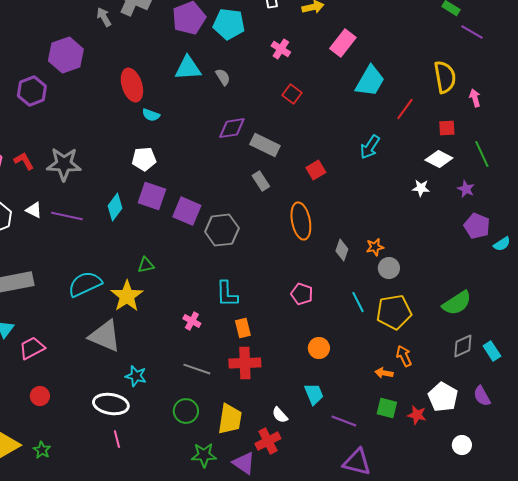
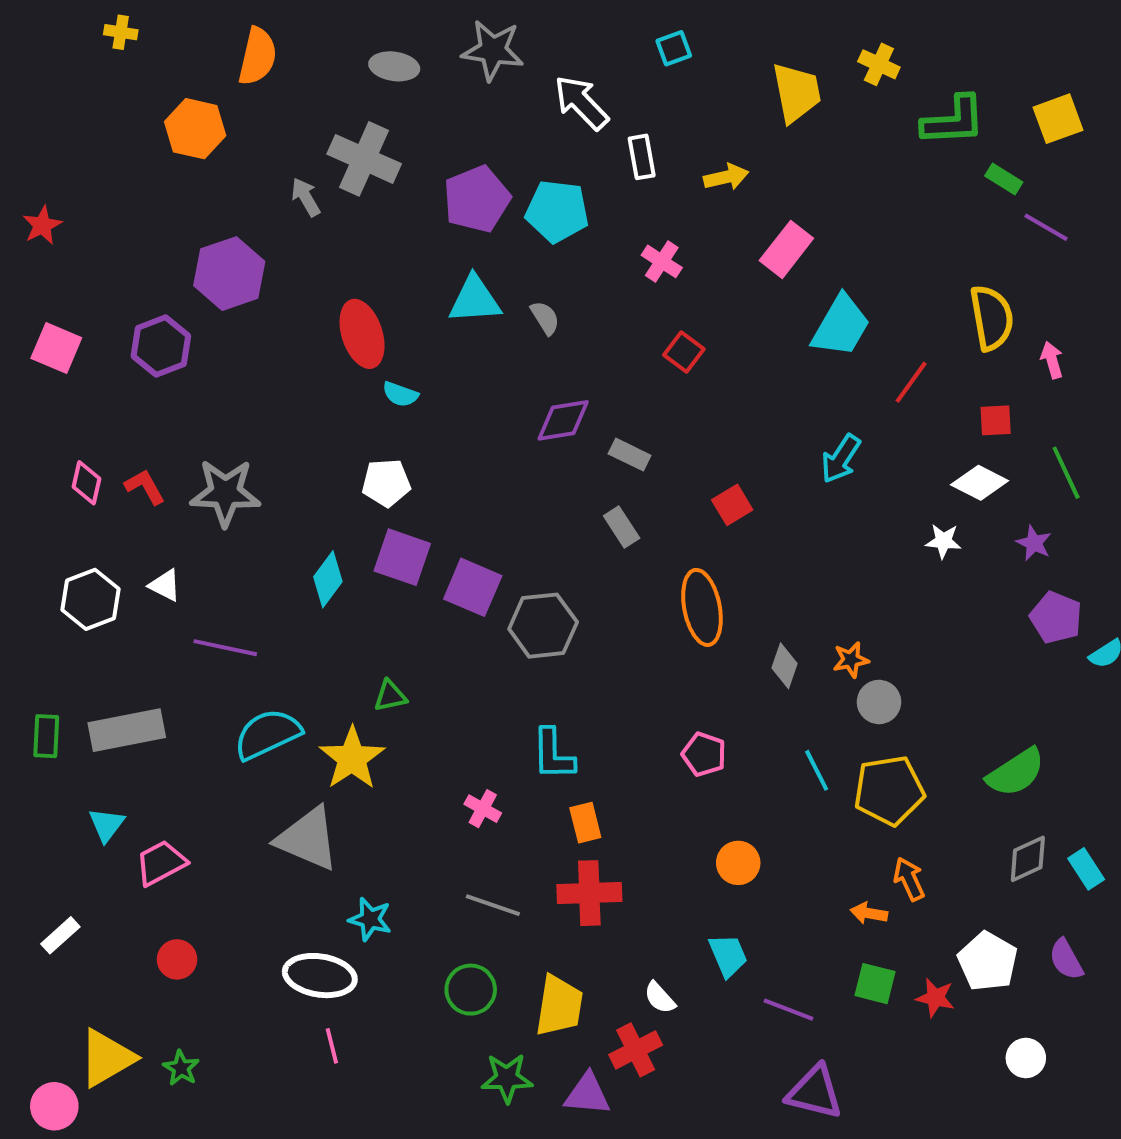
gray rectangle: (265, 145) -> (630, 455), size x0.7
purple line: (67, 216) -> (225, 648), moved
purple triangle: (244, 463) -> (587, 1094), turned -30

